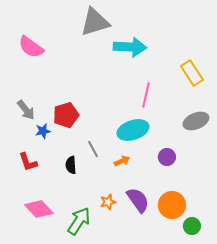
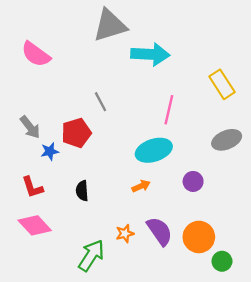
gray line: (93, 149) -> (101, 102), moved
pink diamond: (39, 209) -> (35, 225), moved

